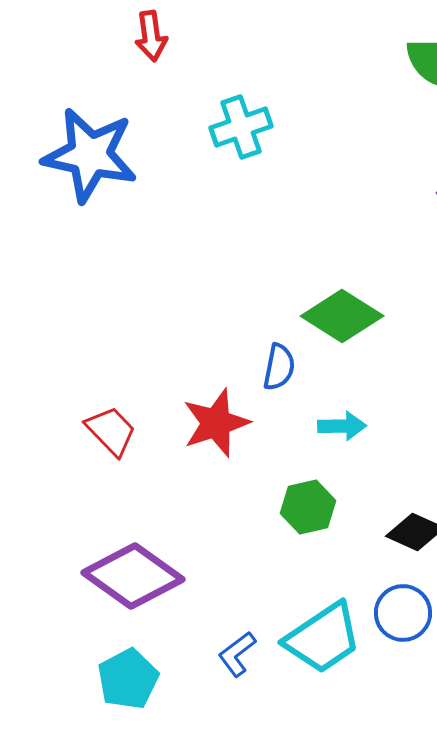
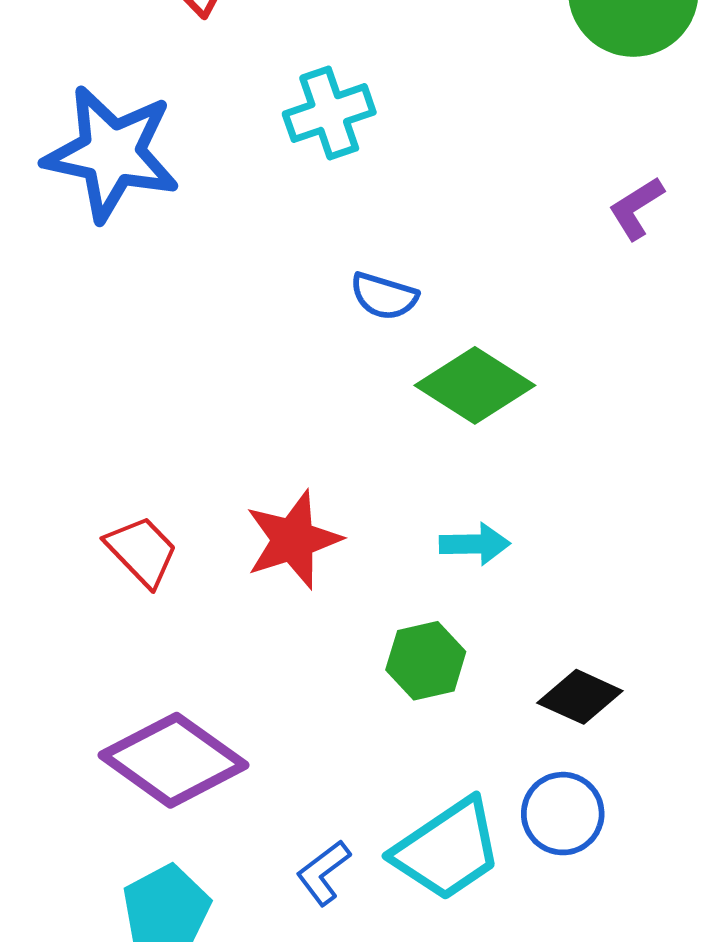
blue semicircle: (279, 367) -> (384, 296), moved, turned 96

